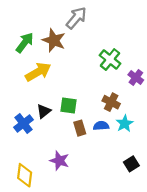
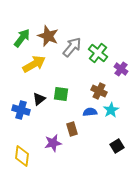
gray arrow: (76, 18) -> (72, 47), moved
blue cross: (23, 124) -> (21, 110), turned -36
brown rectangle: (80, 128) -> (72, 129), moved
purple star: (59, 161) -> (53, 143), turned -30

